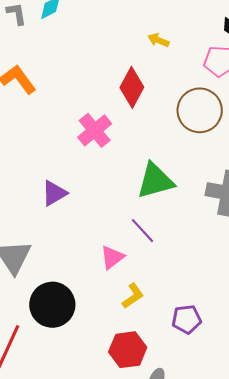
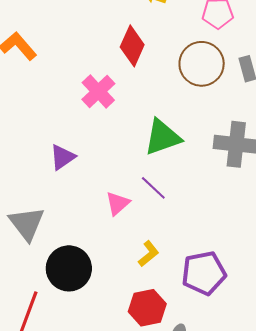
pink triangle: (112, 257) -> (118, 203), moved
purple pentagon: (187, 319) -> (204, 273), size x1.5

